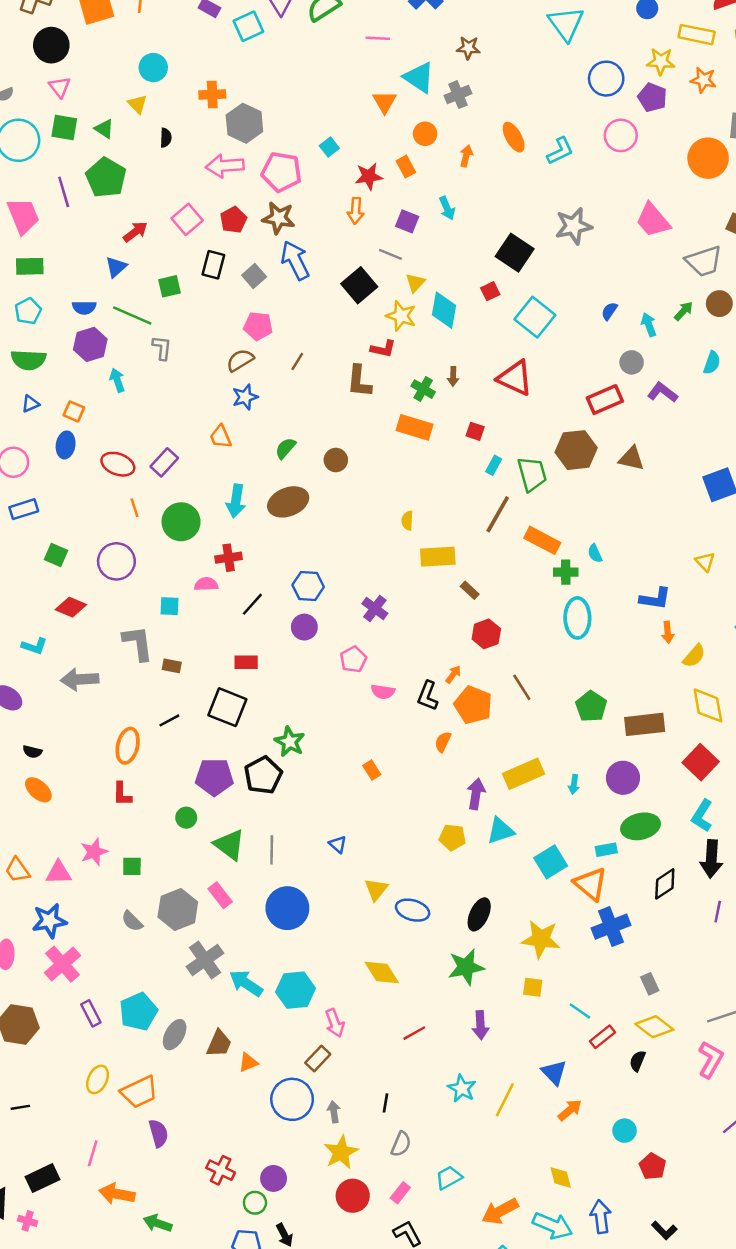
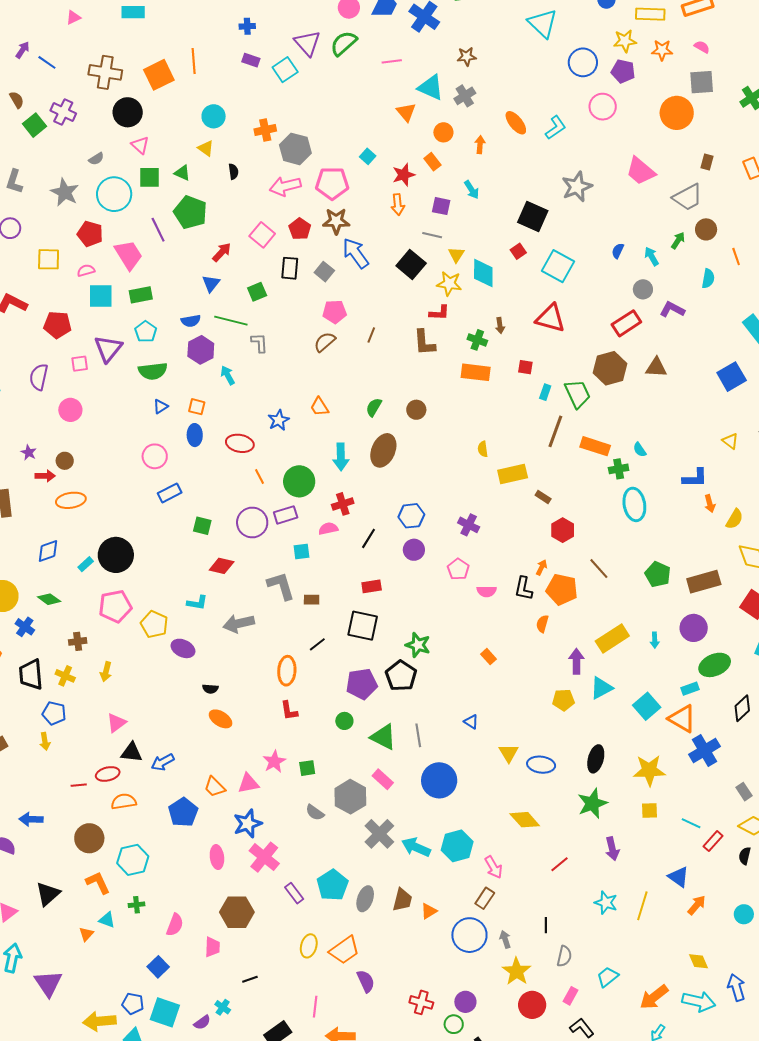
blue star: (245, 397) -> (279, 420), moved
purple rectangle: (164, 462) -> (286, 515), moved, turned 40
brown ellipse: (288, 502) -> (383, 450), turned -36

